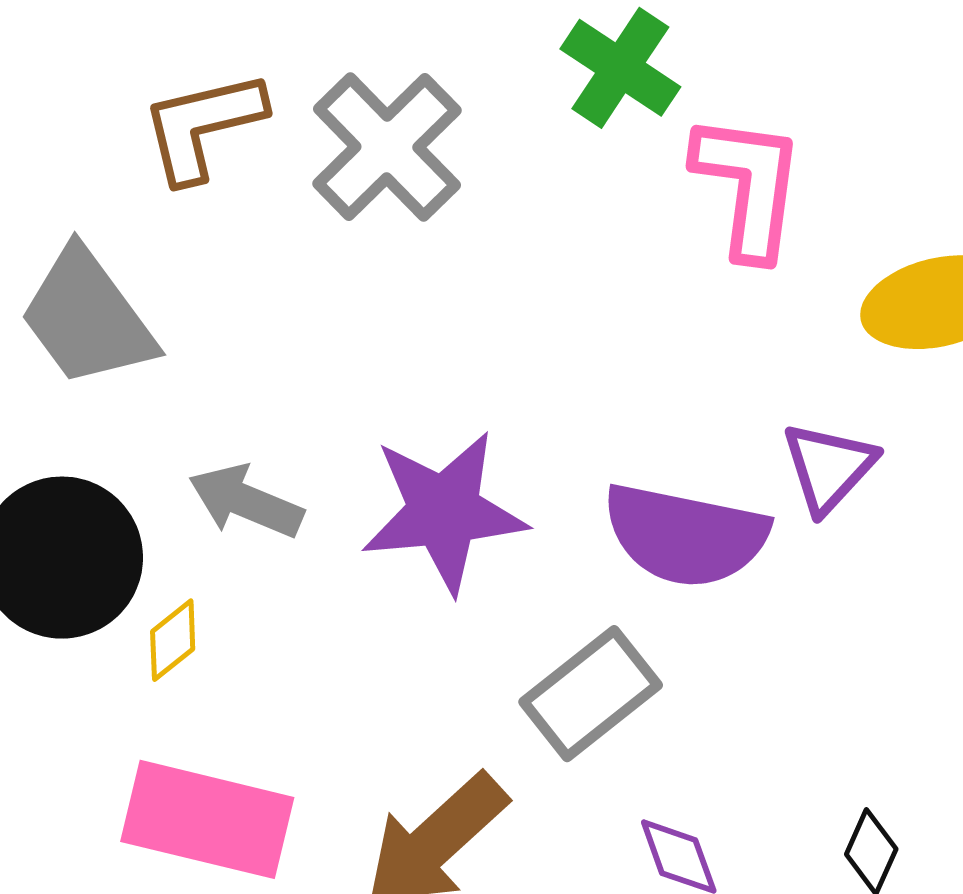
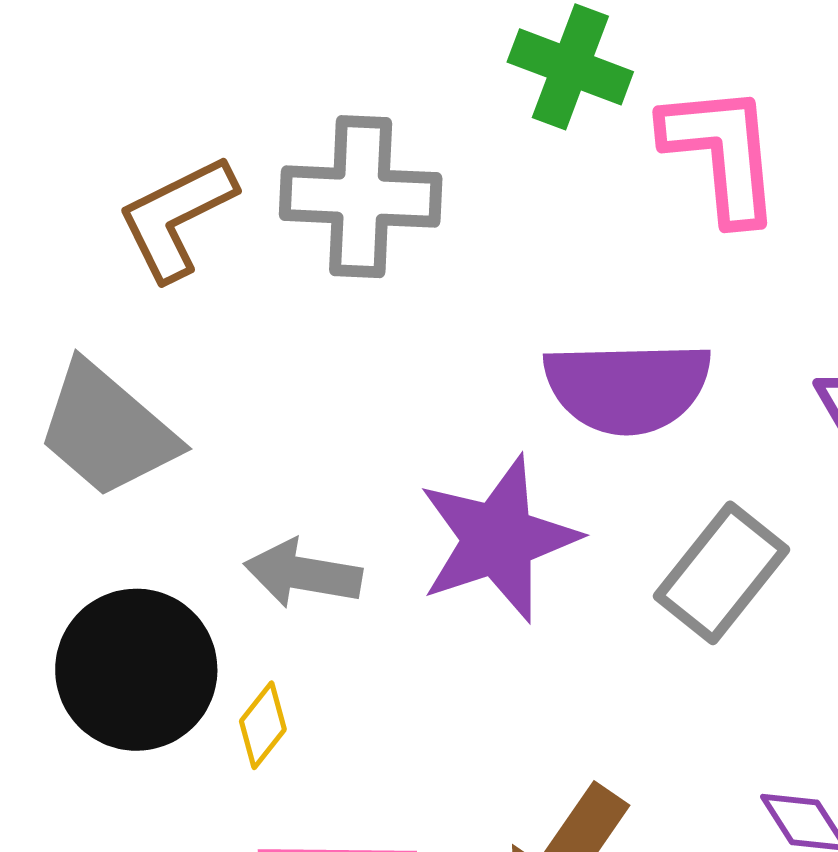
gray cross: (387, 147) -> (361, 197), turned -30
purple semicircle: (685, 535) -> (627, 387), moved
gray rectangle: (591, 694) -> (722, 573), moved

